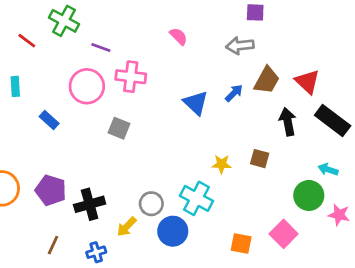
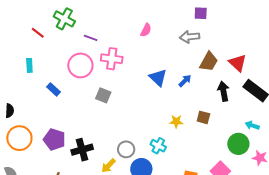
pink semicircle: (179, 36) -> (146, 30), turned 72
blue arrow: (234, 93) -> (185, 81), moved
cyan cross: (196, 198) -> (158, 146), size x0.7

